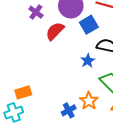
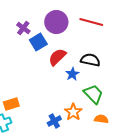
blue square: (89, 25) -> (38, 42), moved
red semicircle: (55, 31) -> (57, 57), moved

